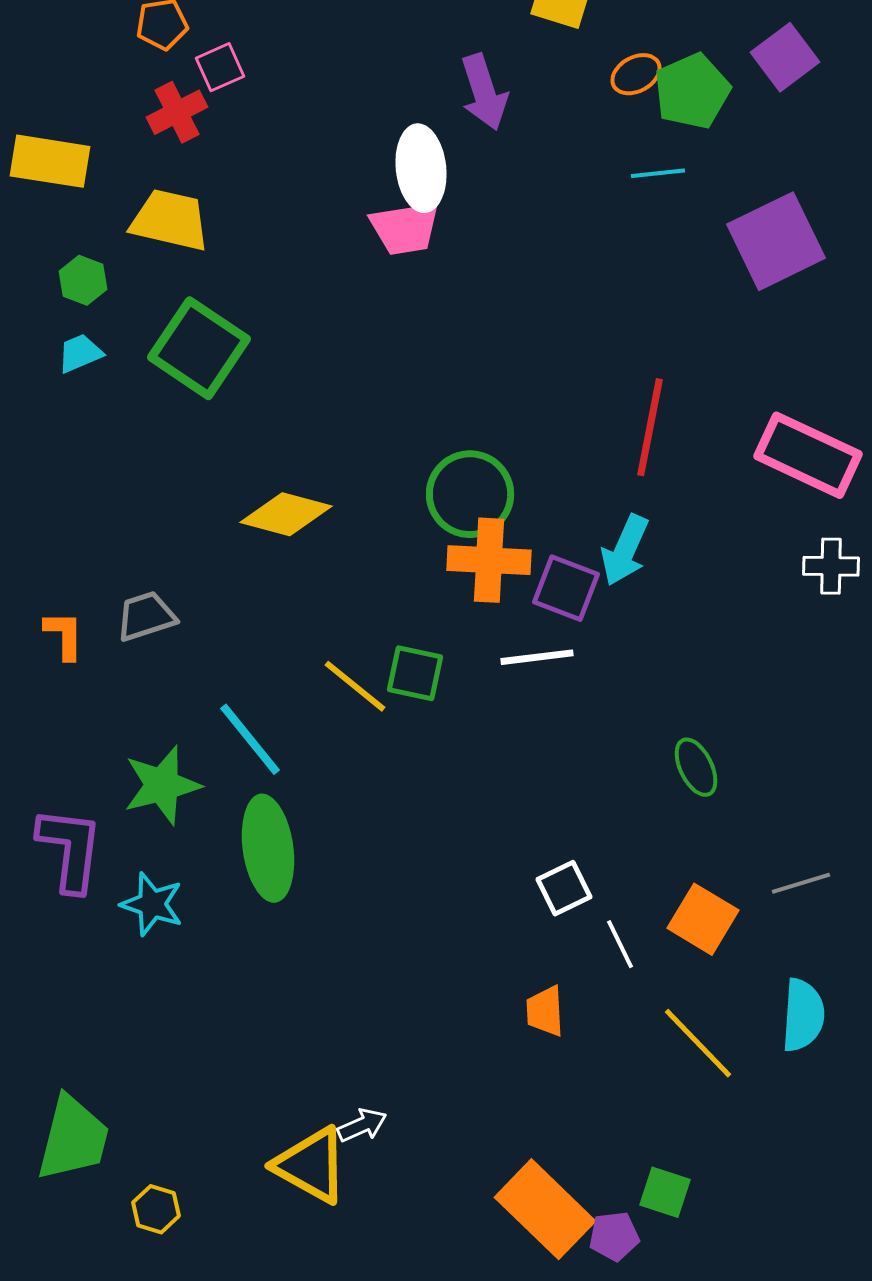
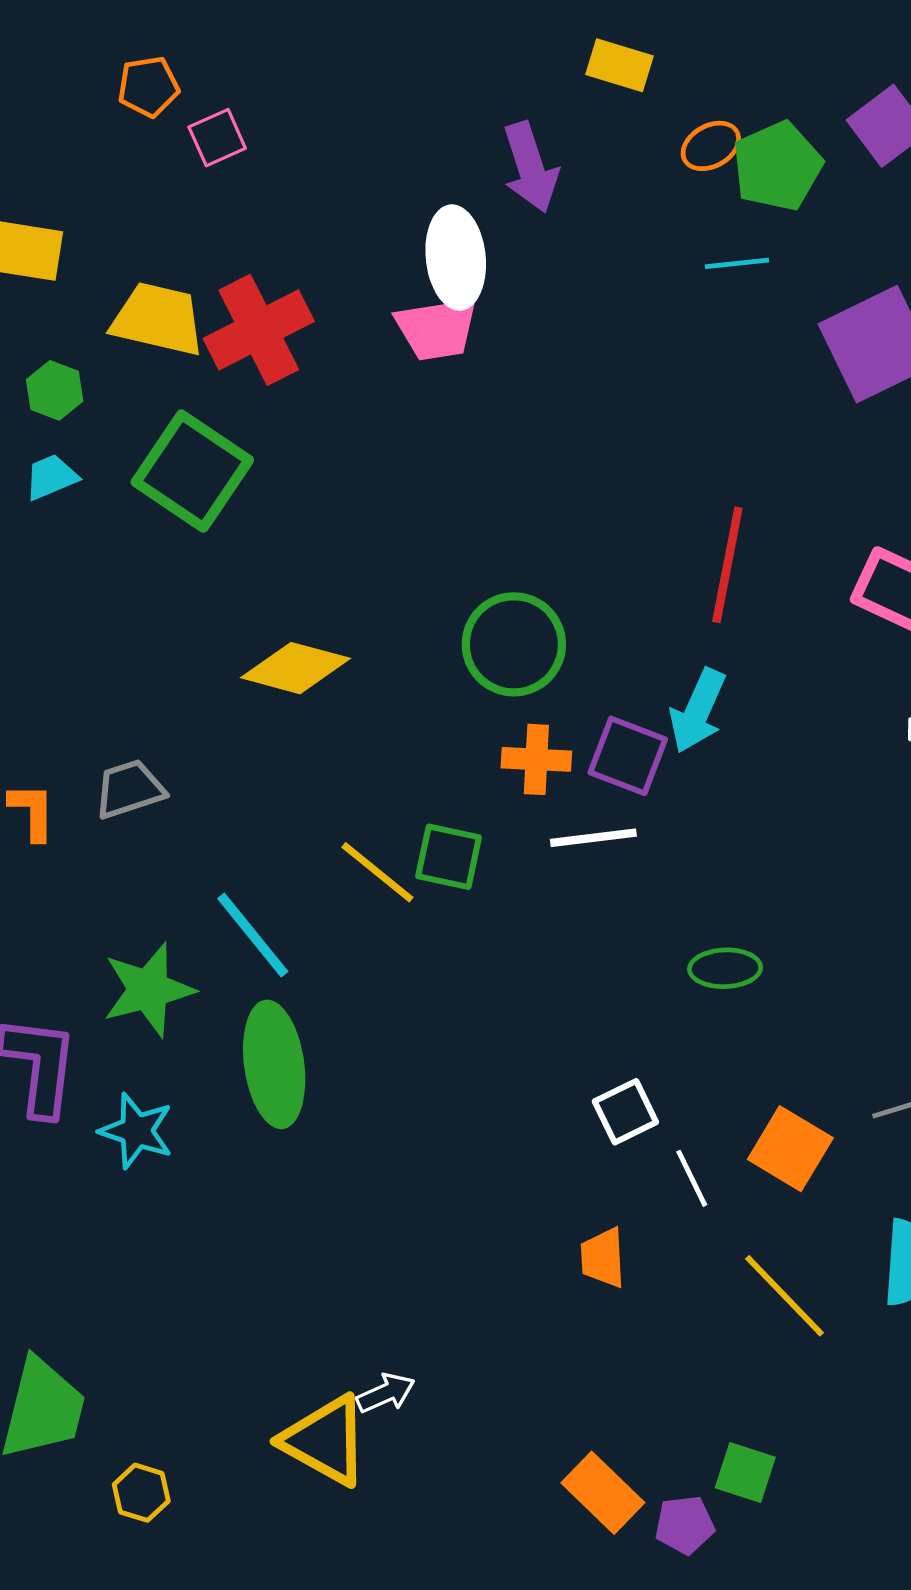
red cross: (177, 112) -> (259, 330), moved, size x1.5
orange cross: (489, 560) -> (536, 759), moved, size x0.7
green ellipse: (696, 767) -> (725, 968), moved, turned -66
orange rectangle: (545, 1209) -> (603, 1493), size x0.7

